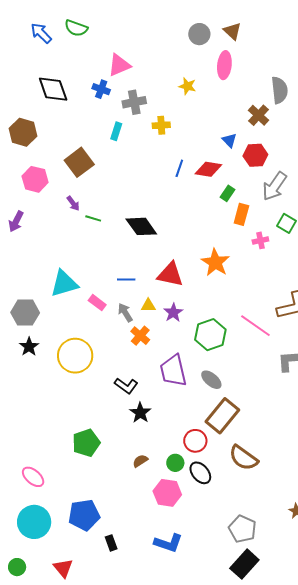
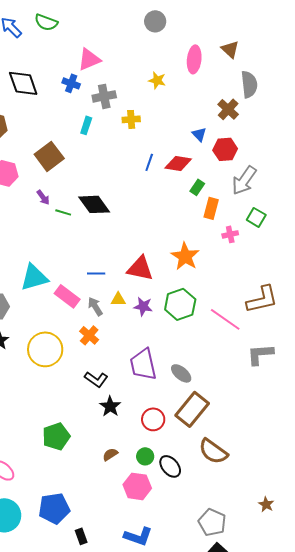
brown triangle: (232, 31) -> (230, 49), moved
gray circle: (199, 34) -> (155, 21), moved
black diamond: (141, 226) -> (94, 204), moved
pink rectangle: (97, 303) -> (67, 296), size x1.4
purple star: (173, 313) -> (143, 306), turned -30
green hexagon: (210, 335) -> (180, 304), moved
orange cross: (140, 336) -> (89, 335), moved
red circle: (195, 441) -> (153, 419), moved

